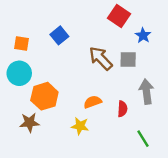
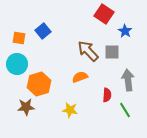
blue square: (59, 35) -> (43, 31), moved
orange semicircle: (93, 102) -> (80, 77), moved
green line: (143, 139) -> (125, 110), moved

